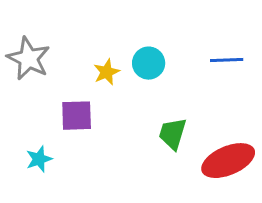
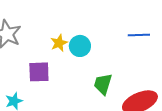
cyan circle: (149, 63) -> (80, 46), moved

